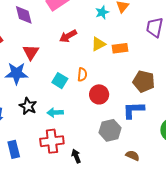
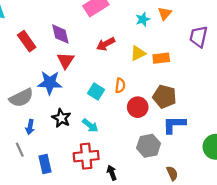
purple diamond: (24, 15) -> (60, 34), moved
brown pentagon: (144, 81) -> (165, 97), moved
cyan arrow: (55, 113) -> (90, 126), turned -140
brown semicircle: (133, 156) -> (172, 173), turned 40

